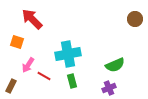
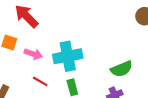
pink arrow: (28, 65) -> (33, 54), moved, turned -105

